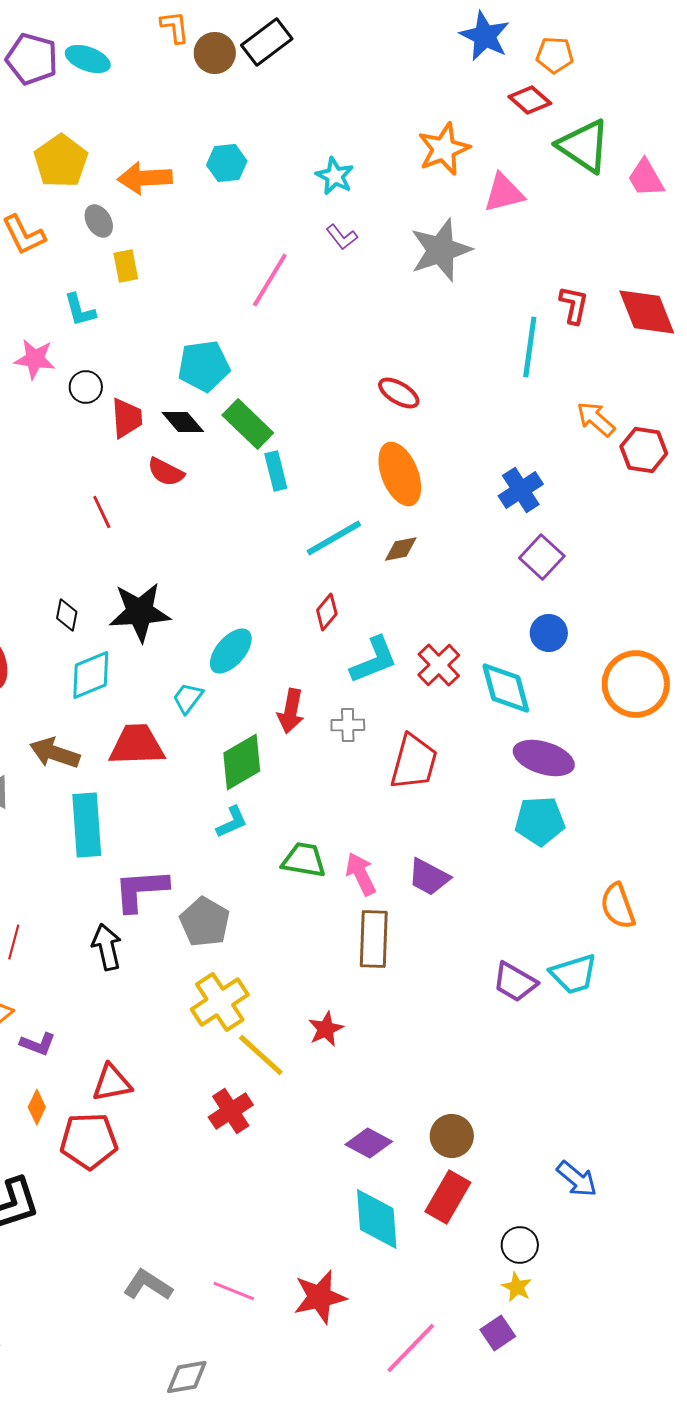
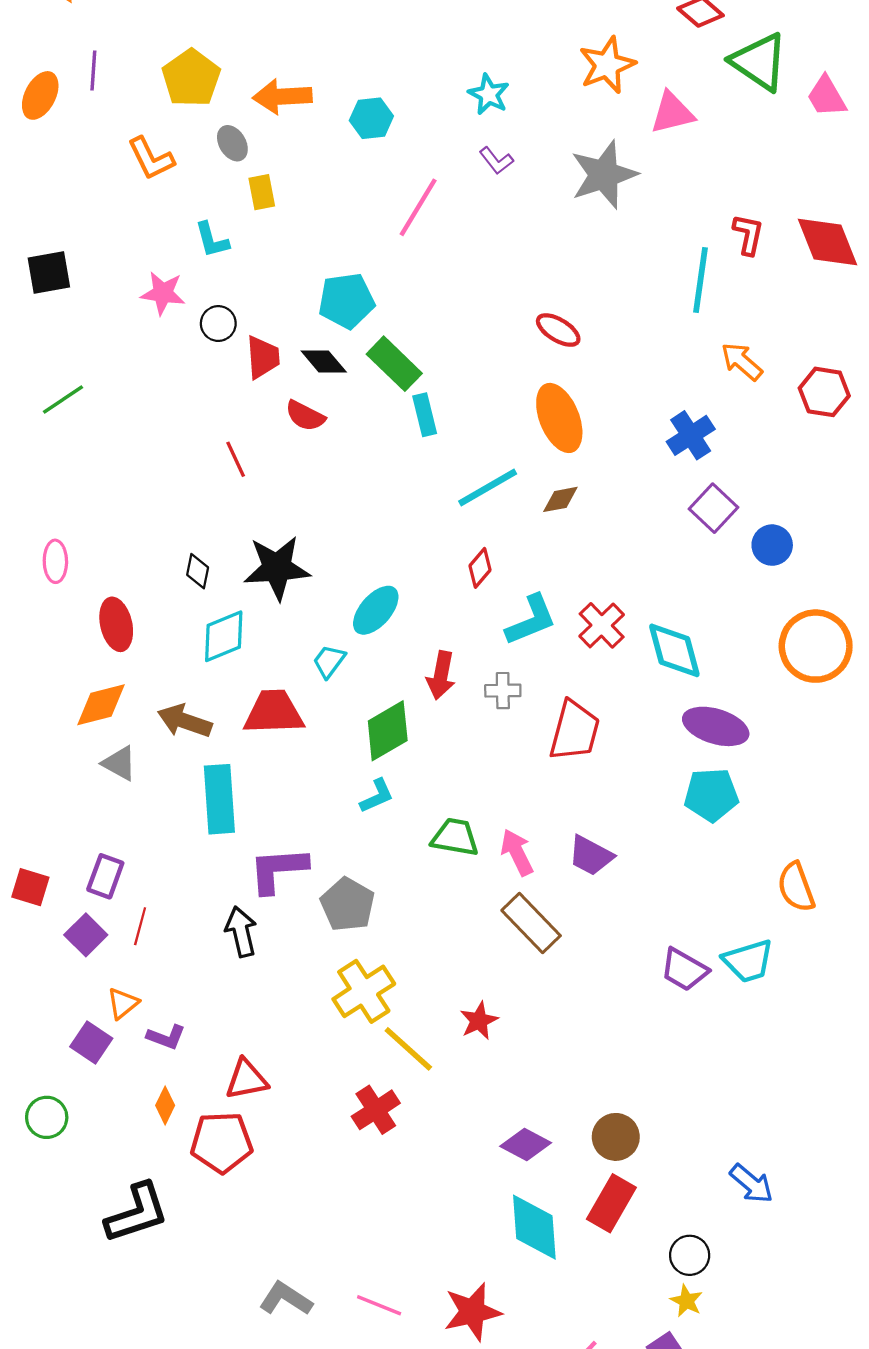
cyan hexagon: (227, 163) -> (371, 118), moved
orange arrow: (596, 419) -> (742, 362), moved
blue circle: (549, 633) -> (772, 545), moved
brown rectangle: (374, 939) -> (531, 923), turned -46

